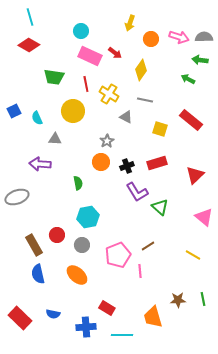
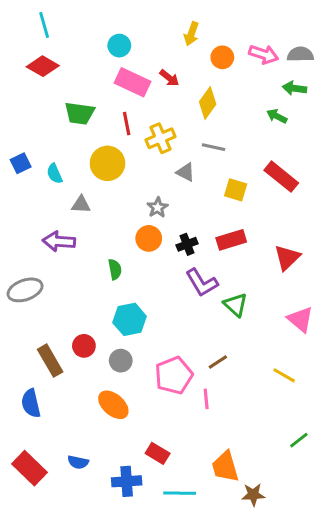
yellow cross: (109, 94) -> (160, 138), turned 36
blue semicircle: (38, 274) -> (31, 403), moved
green line: (203, 299) -> (299, 440), turned 64
brown star: (178, 300) -> (253, 495), moved

